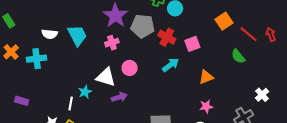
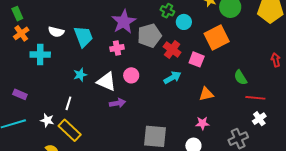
orange square: (224, 21) -> (217, 38), moved, size x1.4
gray pentagon: (143, 26) -> (149, 36), turned -30
red line: (249, 34) -> (255, 98), moved, turned -42
pink square: (192, 44) -> (197, 59), turned 35
orange cross: (11, 52) -> (21, 33), moved
cyan star: (85, 92) -> (80, 75), moved

